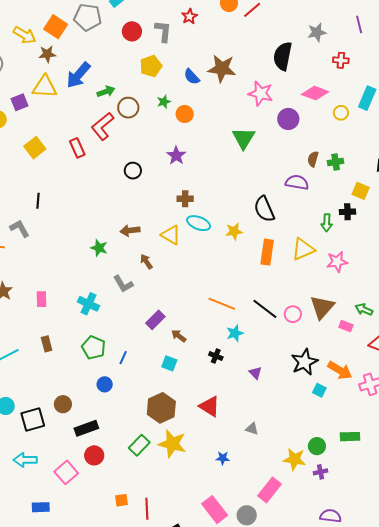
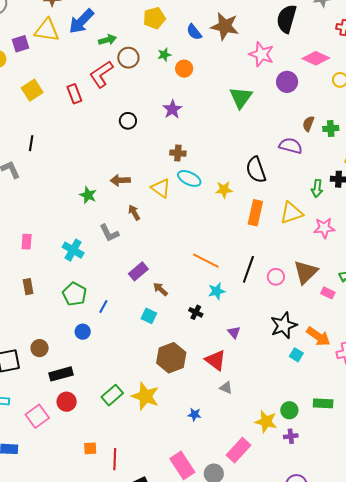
black line: (265, 309) -> (248, 269), turned 68
red triangle: (210, 406) -> (215, 360), moved
brown hexagon: (161, 408) -> (171, 358), moved

